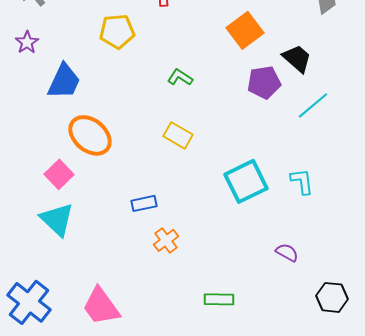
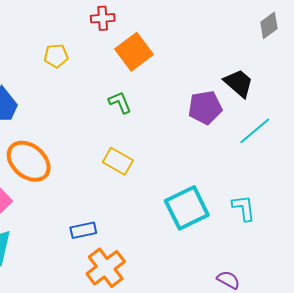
orange square: (245, 30) -> (134, 52), moved
yellow pentagon: (117, 31) -> (56, 56), size x0.7
green L-shape: (180, 77) -> (120, 102), turned 35
orange cross: (166, 240) -> (106, 268), size x1.5

